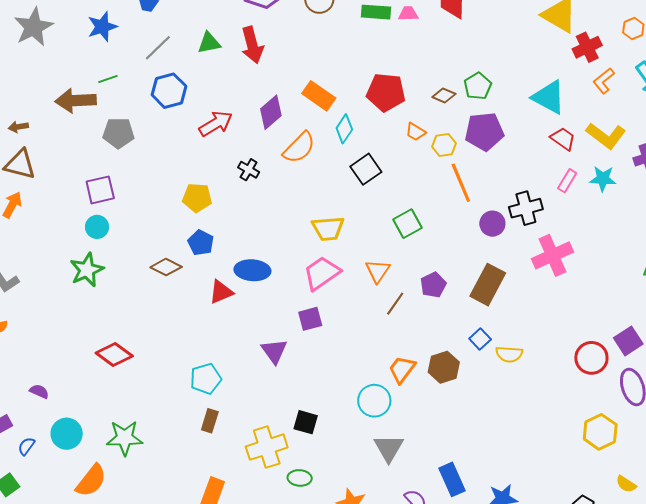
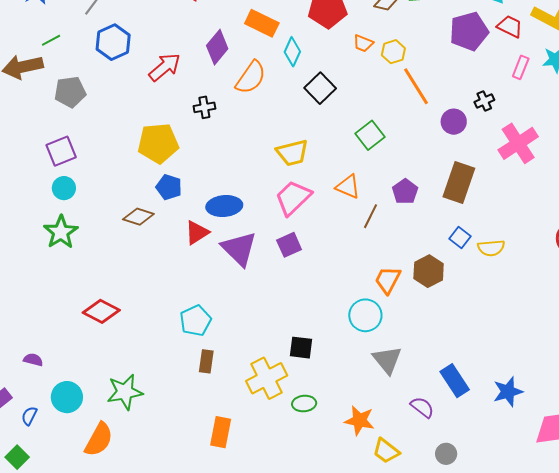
purple pentagon: (484, 132) -> (469, 31), moved
black cross: (249, 170) -> (204, 107), turned -30
yellow pentagon: (197, 198) -> (158, 143), size x1.4
black cross: (526, 208) -> (484, 101), size x0.6
orange triangle: (378, 271) -> (348, 187), turned -32
purple triangle: (274, 351) -> (239, 249), moved, size x1.4

